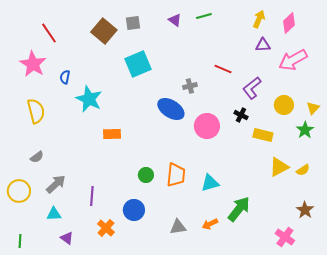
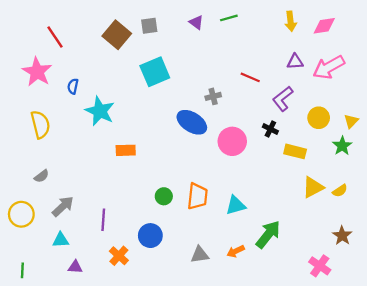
yellow arrow: (259, 19) -> (291, 21), turned 150
pink diamond: (289, 23) -> (324, 26), turned 35
purple triangle: (263, 45) -> (295, 62), moved
purple triangle: (67, 238) -> (75, 267), turned -32

